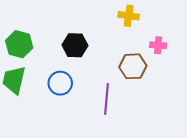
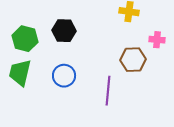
black hexagon: (75, 45) -> (64, 31), moved

